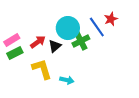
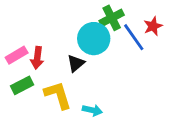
green cross: (81, 41) -> (112, 18), moved
red arrow: (38, 42) -> (37, 58), moved, turned 133
green rectangle: (15, 53) -> (22, 85), moved

